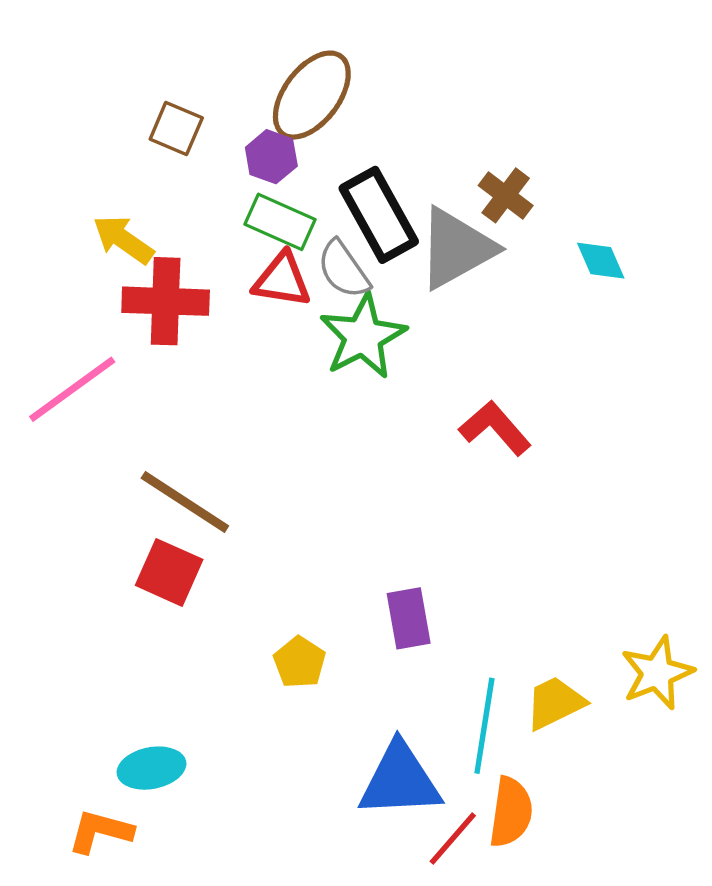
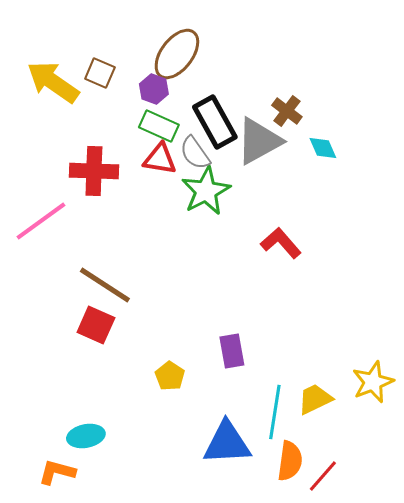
yellow arrow: (123, 240) -> (53, 82), moved, size x1.5
cyan diamond: (601, 261) -> (323, 148), moved
red line: (453, 839) -> (323, 476), moved

